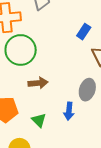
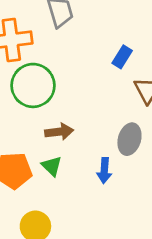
green triangle: (39, 120) -> (52, 166), moved

